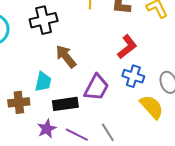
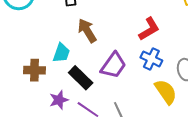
black rectangle: (65, 104) -> (81, 78), turned 45

